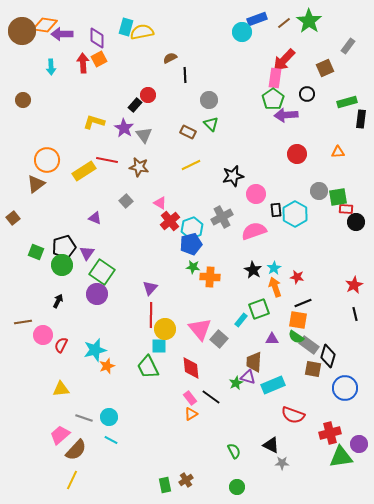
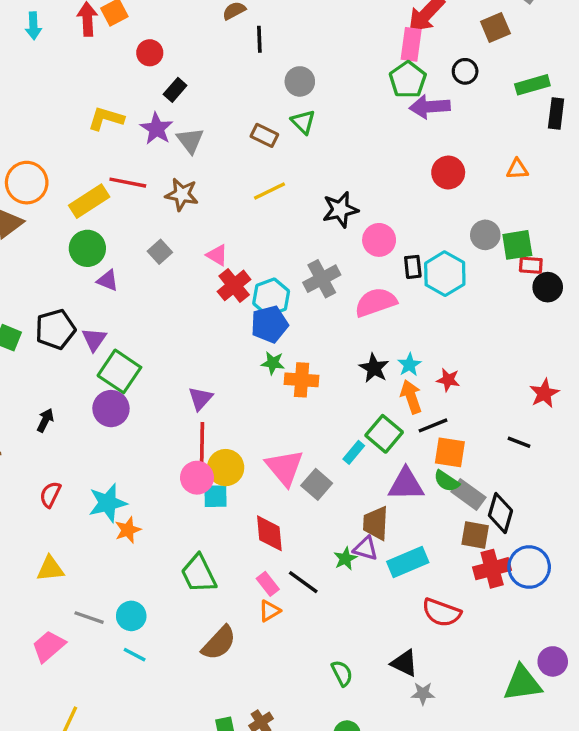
red circle: (148, 95) -> (150, 53), moved
green circle: (62, 265) -> (87, 248), moved
black line: (303, 303) -> (433, 425), moved
green square: (259, 309) -> (384, 434), turned -30
black line: (355, 314) -> (519, 442), moved, turned -56
pink circle: (43, 335) -> (197, 478), moved
purple triangle: (272, 339) -> (406, 484), size x1.6
green trapezoid: (148, 367) -> (199, 574), moved
red cross: (330, 433) -> (492, 569), moved
brown semicircle: (76, 450) -> (219, 643), moved

